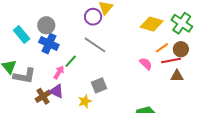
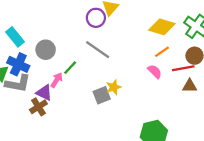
gray circle: (46, 25) -> (46, 50), moved
blue cross: (49, 44) -> (18, 64), moved
orange line: (162, 48) -> (162, 52), moved
purple triangle: (56, 91) -> (44, 93), moved
yellow star: (85, 101) -> (114, 87), moved

